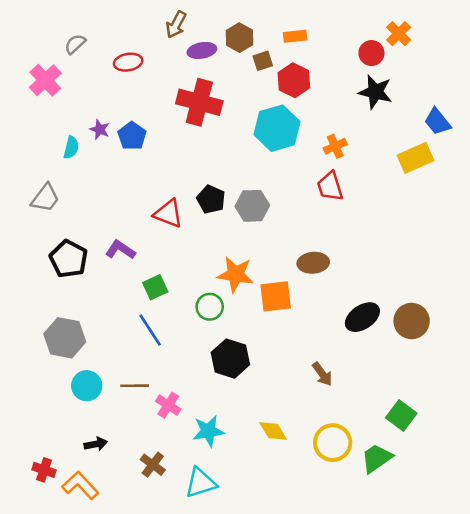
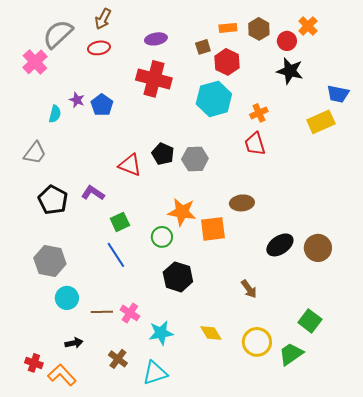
brown arrow: (176, 25) -> (103, 19), moved
brown hexagon: (239, 38) -> (259, 29), moved
gray semicircle: (75, 44) -> (58, 34), size x1.8
blue trapezoid: (437, 122) -> (338, 94), turned -40
brown line: (135, 386) -> (102, 312), moved

